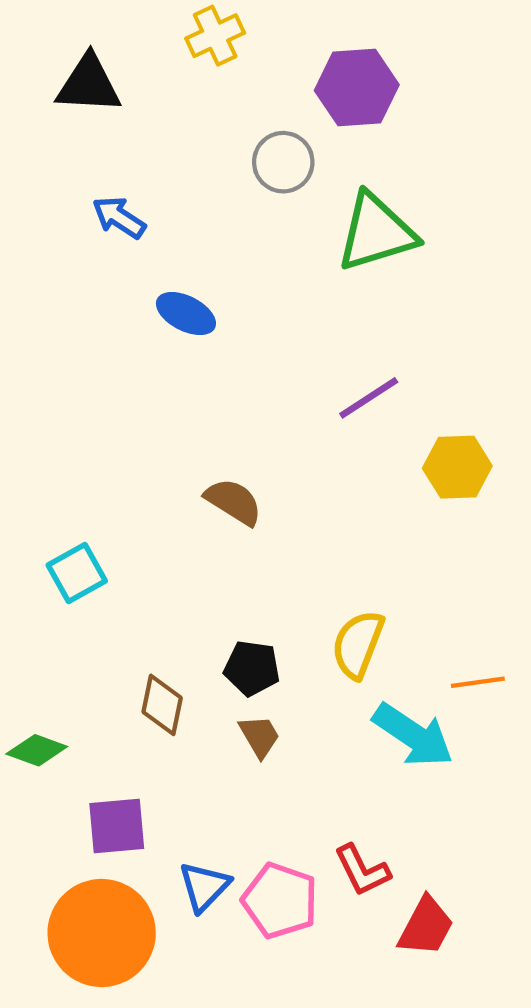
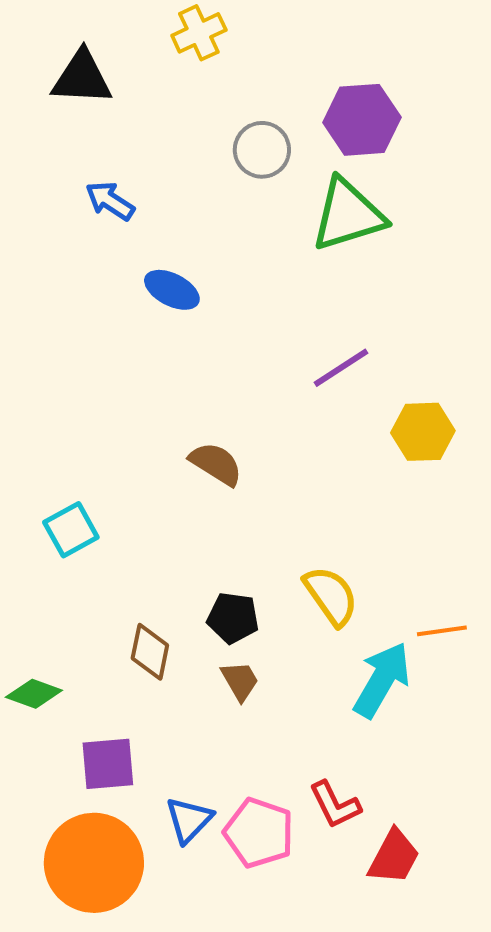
purple hexagon: (357, 88) -> (362, 120), moved
yellow semicircle: (358, 644) -> (331, 596), turned 124
cyan arrow: (413, 735) -> (382, 680), turned -94

